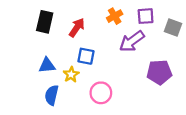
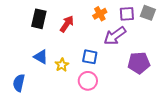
gray square: (173, 28) -> (148, 13), moved
blue square: (86, 56) -> (90, 57), moved
blue triangle: (47, 65) -> (41, 57), turned 35
blue semicircle: (52, 95) -> (19, 83), moved

